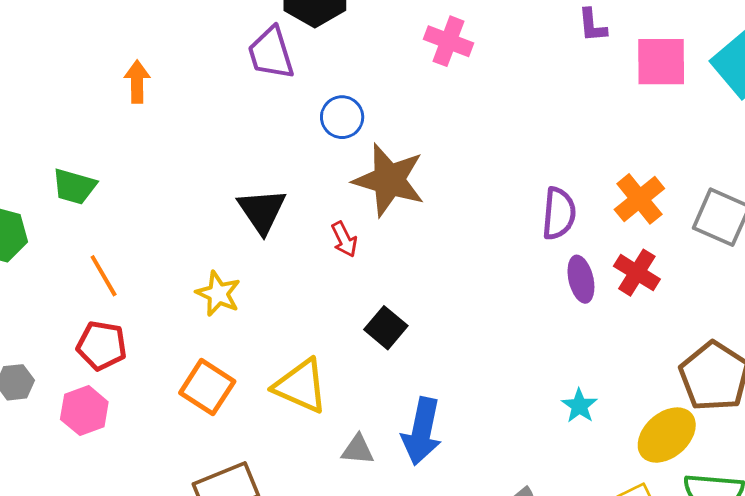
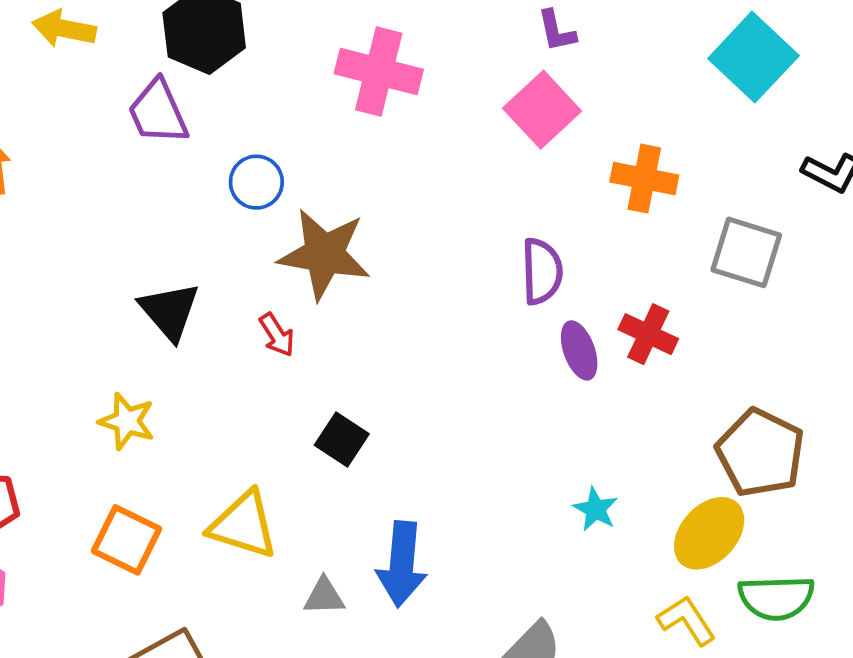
pink cross: (449, 41) -> (379, 71), size x1.4
pink square: (661, 62) -> (542, 110), moved, turned -36
orange cross: (639, 199) -> (644, 179), moved, turned -33

